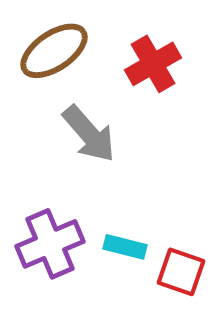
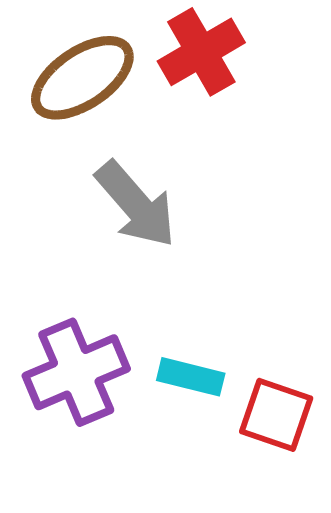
red cross: (153, 64) -> (201, 52), moved

